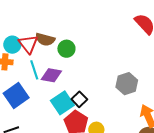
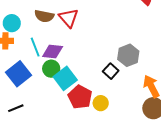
red triangle: (28, 44) -> (69, 18), moved
green circle: (66, 49) -> (51, 69), moved
black square: (79, 99) -> (111, 71), moved

